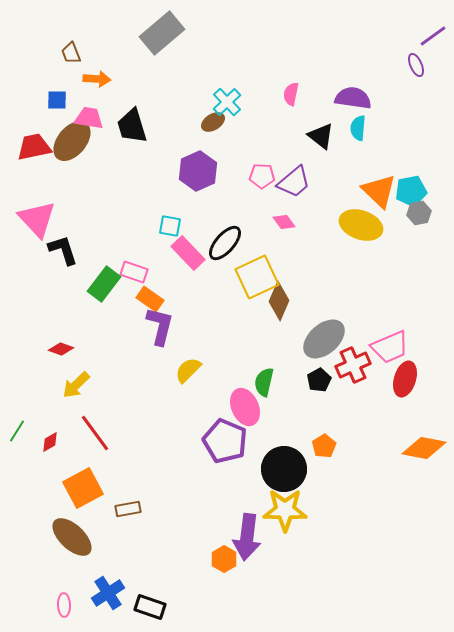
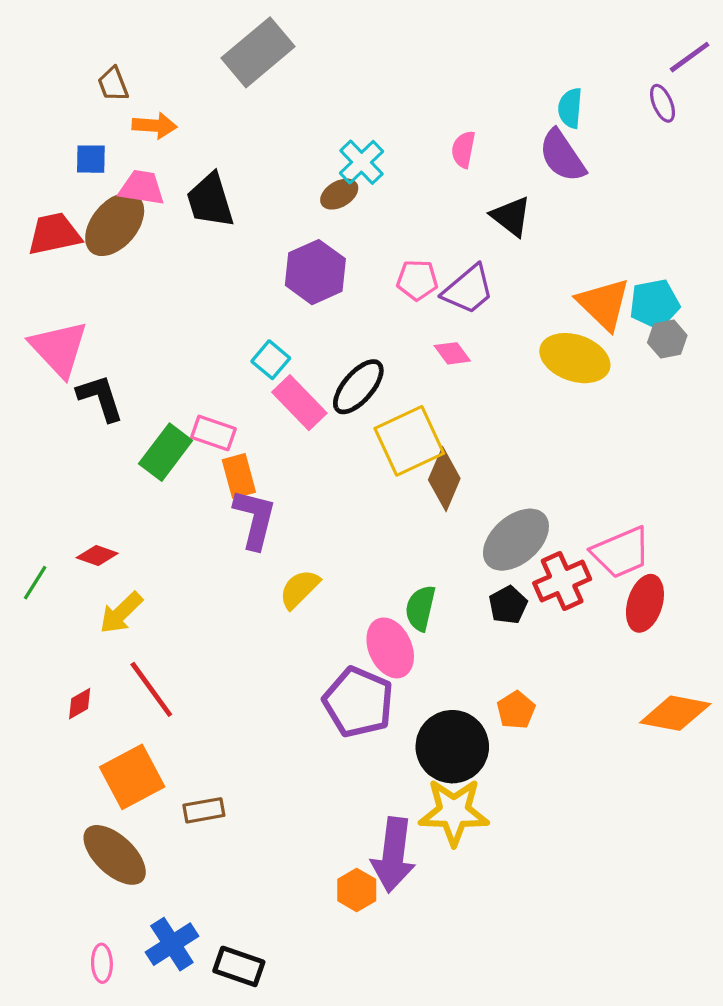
purple semicircle: (353, 98) -> (562, 156), turned -132
cyan semicircle: (358, 128) -> (570, 108), moved
cyan square: (170, 226) -> (271, 360), turned 30
orange rectangle: (150, 299) -> (239, 476), turned 40
green line: (17, 431) -> (35, 583), moved

